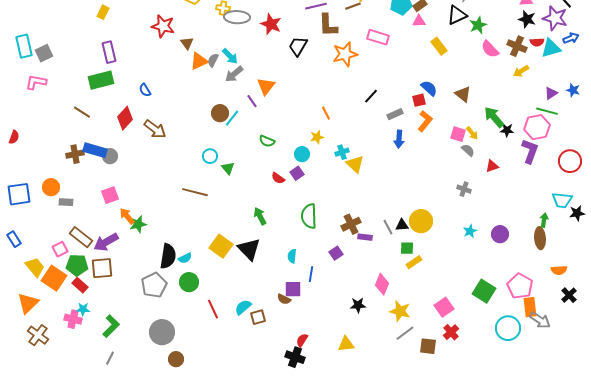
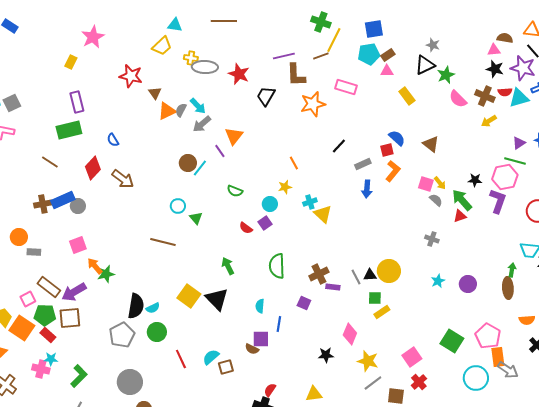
green arrow: (494, 117) -> (462, 200), moved
blue rectangle: (95, 150) -> (63, 200), turned -40
purple square: (336, 253) -> (304, 303), turned -32

